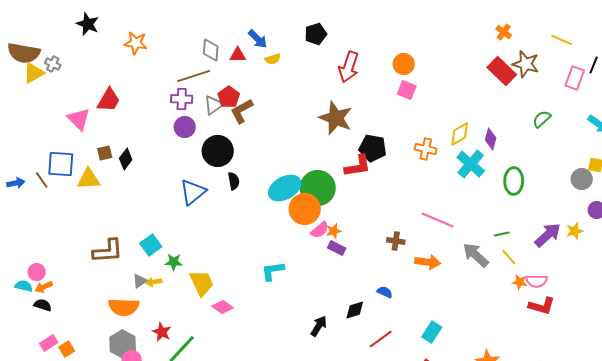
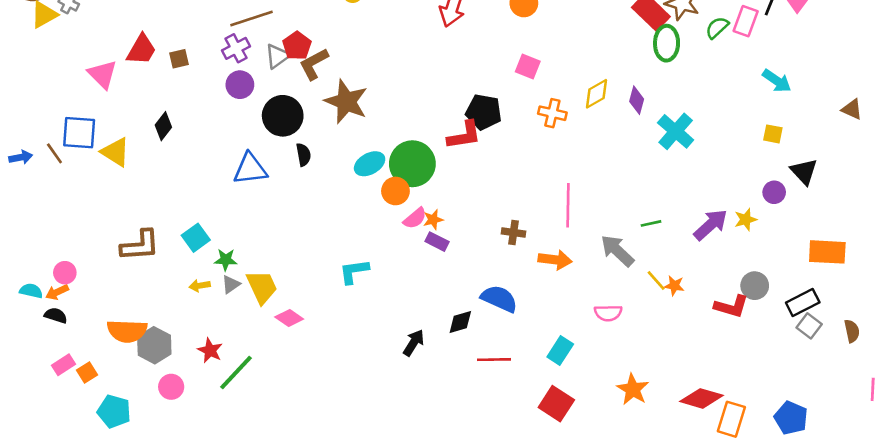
pink square: (407, 90) -> (528, 67), moved
purple cross: (182, 99) -> (236, 48), turned -30
brown star: (336, 118) -> (346, 102), moved
green semicircle: (542, 119) -> (717, 28), moved
brown square: (105, 153) -> (179, 59), moved
cyan cross: (471, 164) -> (676, 131), moved
yellow triangle: (89, 179) -> (115, 152), turned 35
gray circle: (582, 179) -> (755, 286), moved
green ellipse: (514, 181) -> (667, 43), moved
cyan ellipse: (285, 188) -> (370, 164), size x0.7
blue triangle: (193, 192) -> (250, 169), turned 32
orange circle: (305, 209) -> (395, 191), size x0.7
pink line: (438, 220) -> (568, 205), turned 68
yellow line: (509, 257) -> (656, 280), moved
pink circle: (37, 272) -> (65, 273), moved
gray triangle: (140, 281) -> (231, 284), moved
pink semicircle: (537, 281) -> (608, 313), moved
blue semicircle: (385, 292) -> (499, 299), size x1.8
red L-shape: (542, 306) -> (731, 306), moved
orange semicircle: (124, 307) -> (127, 331), moved
red line: (381, 339) -> (494, 360), turned 35
gray hexagon: (123, 344) -> (154, 345), moved

